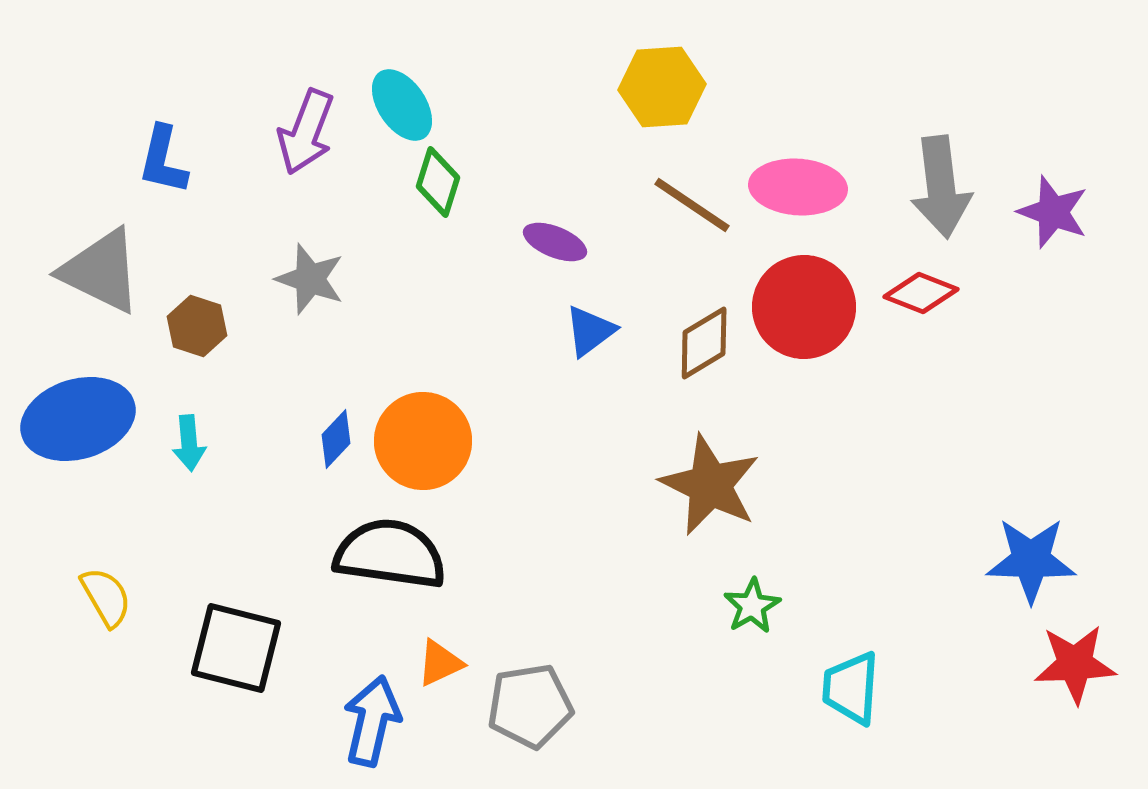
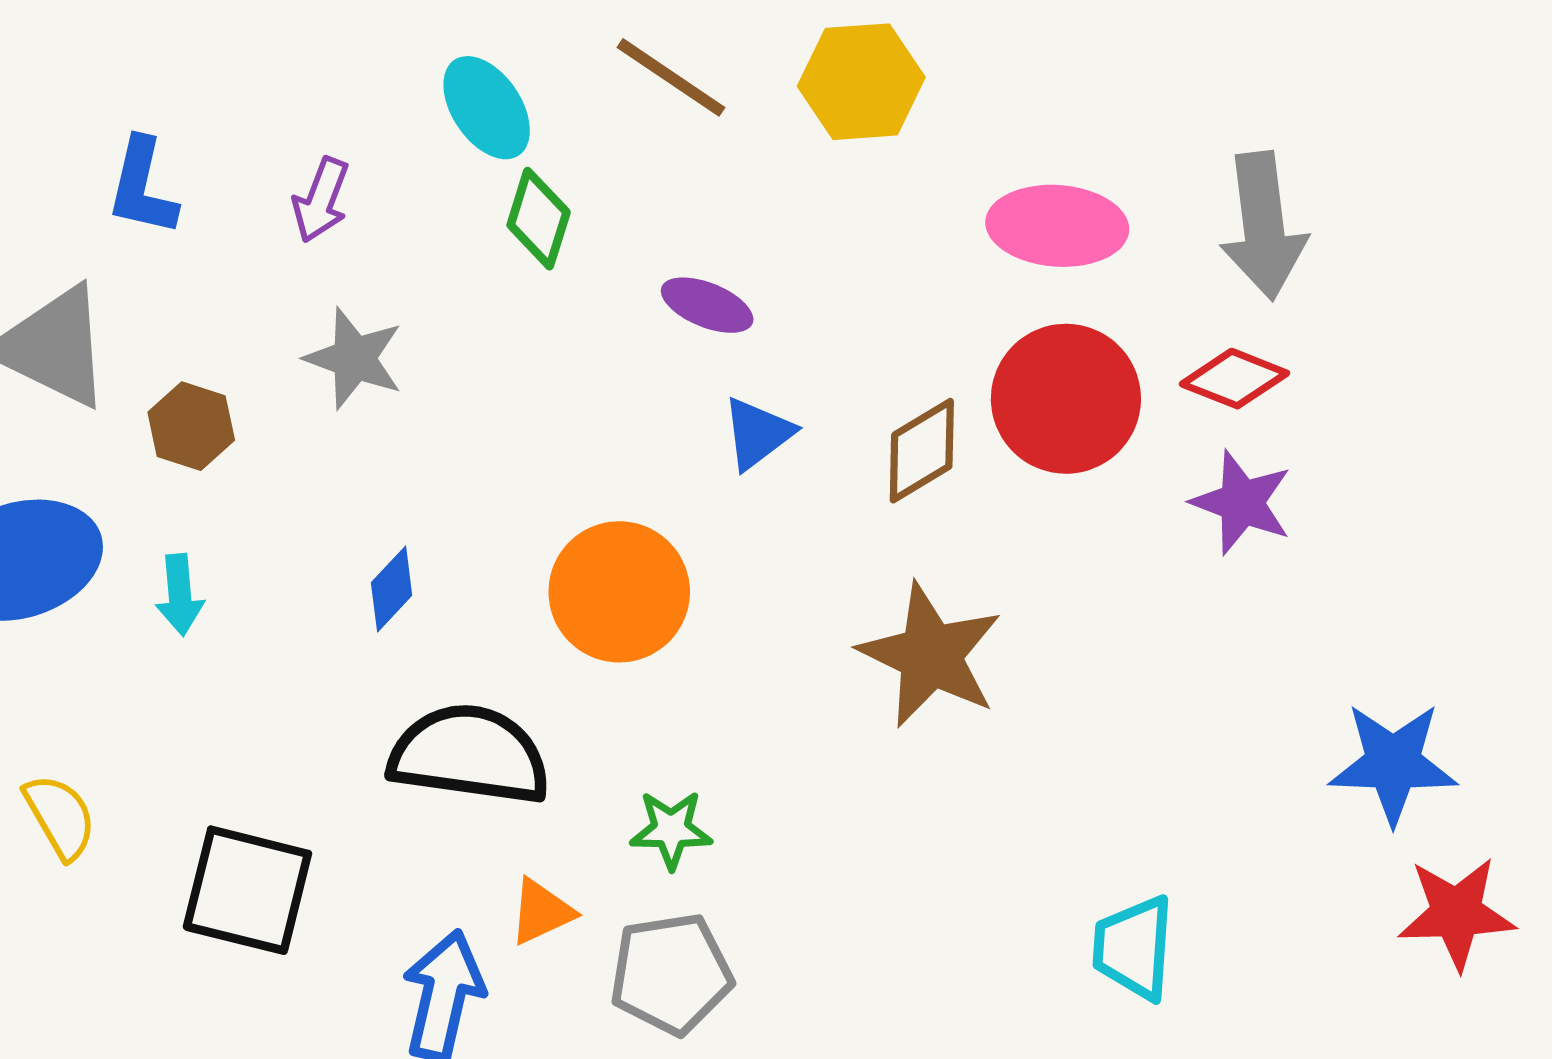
purple arrow: (306, 132) -> (321, 200), moved, size x0.7
brown line: (692, 205) -> (671, 77), moved
purple star: (1053, 212) -> (1242, 503), moved
orange circle: (423, 441) -> (619, 592), moved
green star: (752, 606) -> (671, 830), moved, turned 30

